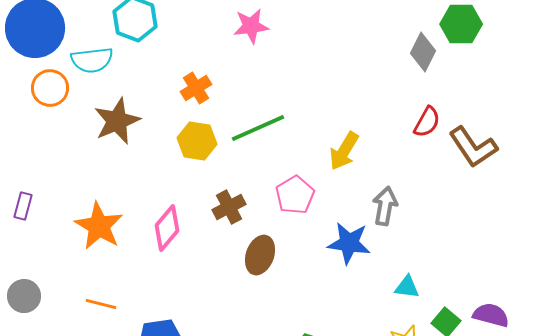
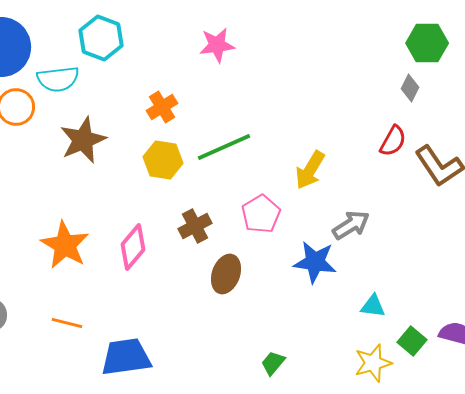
gray diamond: (423, 52) -> (410, 88), moved, size x0.7
gray arrow: (385, 206) -> (351, 225), turned 48

